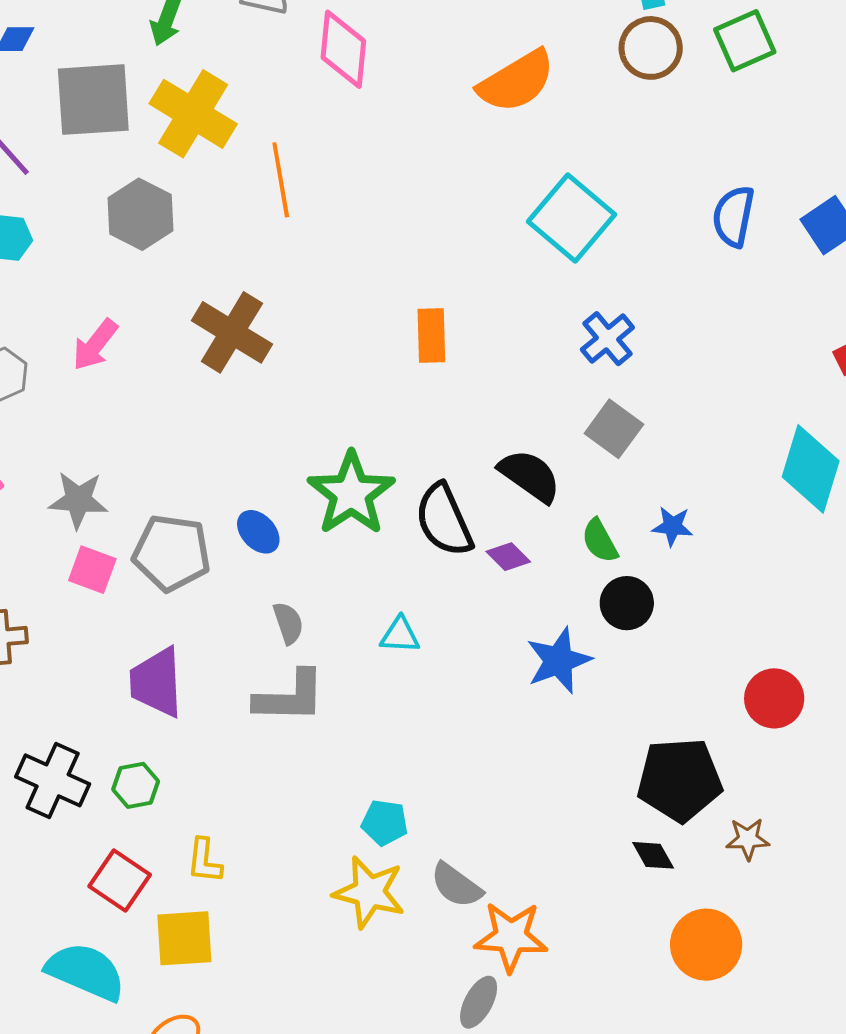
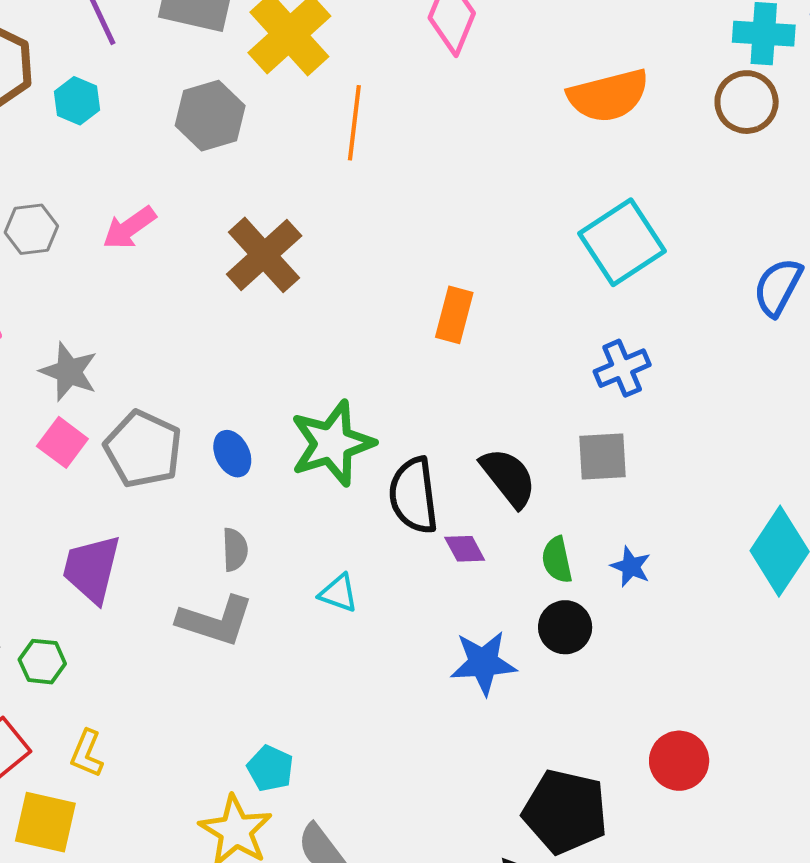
gray square: (614, 429) -> (603, 456), turned 34

